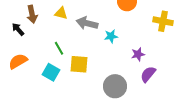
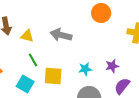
yellow triangle: (61, 13) -> (27, 36), moved
cyan star: (111, 36) -> (85, 69), moved

